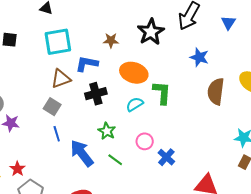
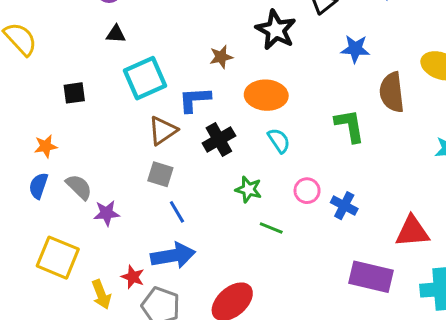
green L-shape: (162, 93) -> (350, 126), moved
cyan semicircle: (135, 104) -> (279, 141), turned 102
blue arrow: (82, 153) -> (173, 256), moved, turned 132

